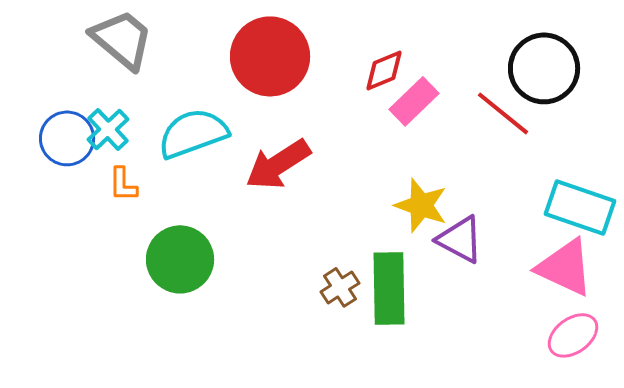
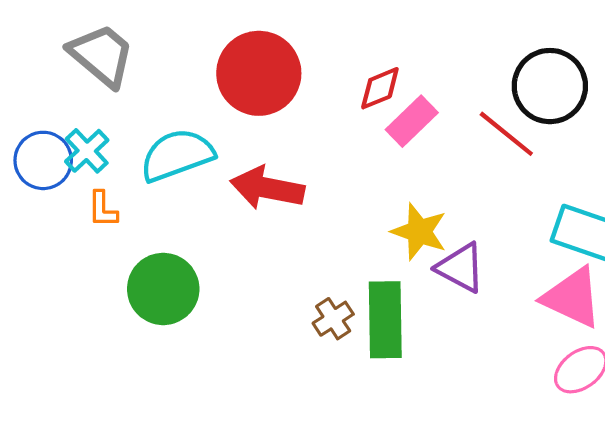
red arrow: (278, 164) -> (267, 188), turned 44

